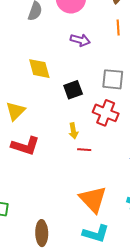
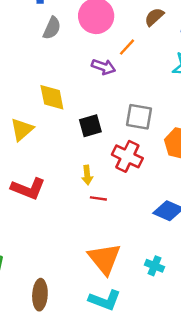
orange line: (118, 28) -> (127, 47), moved, turned 42
yellow triangle: (16, 111) -> (22, 129), moved

